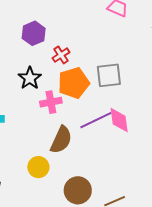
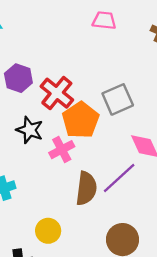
red cross: (61, 55) -> (57, 93), size x1.6
purple line: (96, 120) -> (119, 178), moved
yellow circle: (38, 167) -> (48, 231), moved

